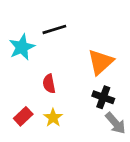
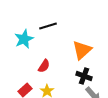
red semicircle: (49, 84) -> (44, 66), turned -136

